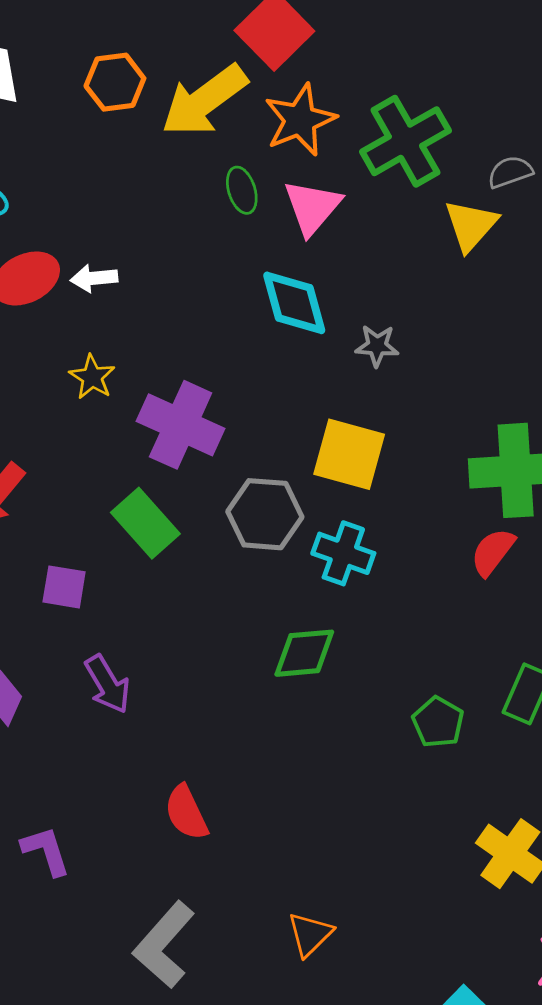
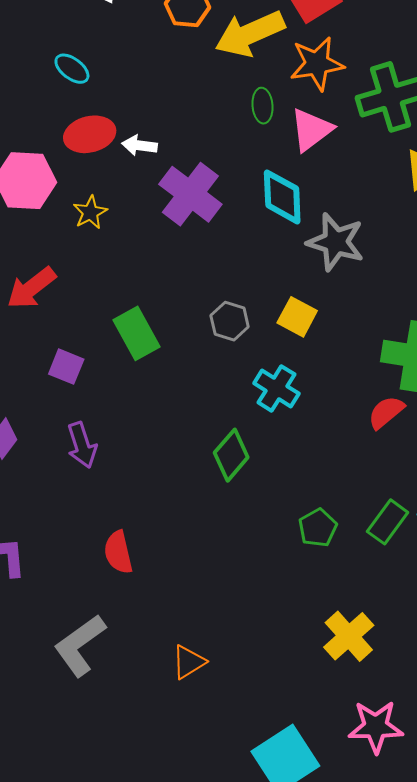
gray star: (377, 346) -> (336, 242), size x1.8
yellow star: (92, 377) -> (90, 212), moved
purple cross: (181, 425) -> (190, 194), moved
yellow square: (349, 454) -> (297, 317), size x0.7
gray hexagon: (265, 514) -> (230, 321), moved, size x0.7
green diamond: (304, 653) -> (231, 455), turned -57

